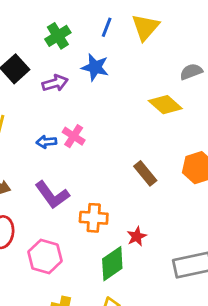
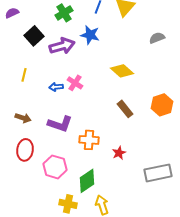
purple arrow: (55, 83) -> (62, 46), size x1.4
yellow diamond: (165, 105) -> (122, 71), moved
purple L-shape: (52, 195) -> (60, 124), turned -35
green diamond: (112, 264) -> (87, 181), moved

